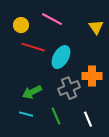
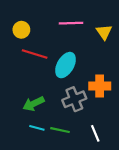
pink line: (52, 19) -> (71, 23), moved, turned -30
cyan line: (26, 114) -> (37, 128), moved
green line: (56, 116) -> (60, 130), turned -54

